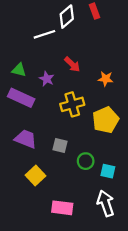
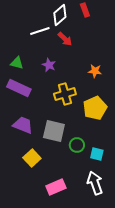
red arrow: (72, 64) -> (65, 39), moved
purple star: (47, 79) -> (49, 65), moved
gray square: (60, 146) -> (54, 131), size x1.6
pink rectangle: (62, 208) -> (56, 187), turned -30

